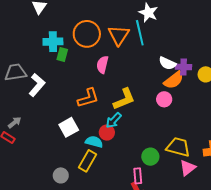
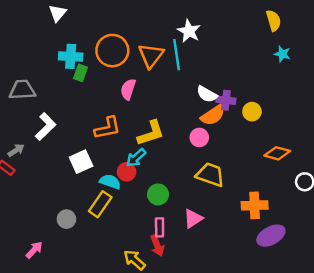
white L-shape: (37, 85) -> (46, 127), moved
yellow trapezoid: (178, 147) -> (210, 175), moved
green circle: (150, 157) -> (158, 194), moved
pink triangle: (188, 168) -> (193, 219), moved

